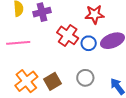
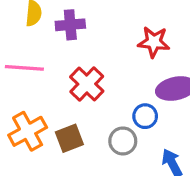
red cross: (68, 35) -> (87, 84), moved
blue circle: (89, 43) -> (145, 116), moved

